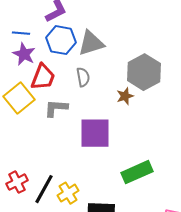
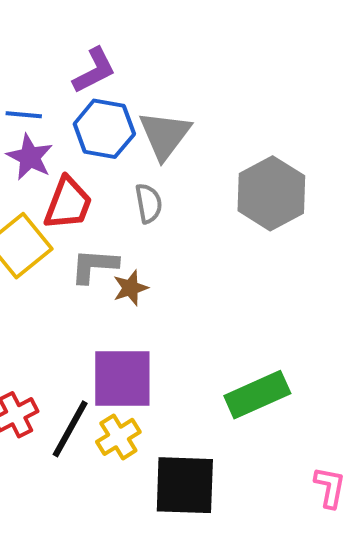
gray triangle: (91, 43) -> (165, 135), turned -36
brown star: (125, 96) -> (130, 288), moved
purple square: (95, 133) -> (122, 379), moved

